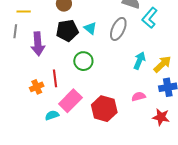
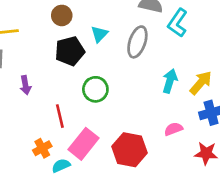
cyan triangle: (90, 28) -> (99, 34), moved, turned 40
purple arrow: (38, 44) -> (25, 85), moved, size x0.6
orange cross: (37, 87) -> (42, 148), moved

